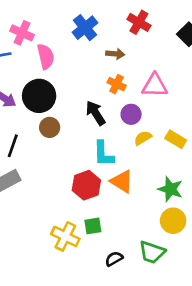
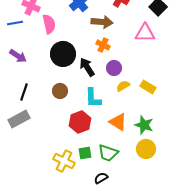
brown arrow: (115, 54) -> (102, 22), size x1.5
pink triangle: (155, 85) -> (145, 33), moved
black circle: (39, 96) -> (63, 54), moved
brown circle: (50, 127) -> (60, 91), moved
orange triangle: (122, 181) -> (118, 122), moved
green trapezoid: (152, 252) -> (108, 153), moved

